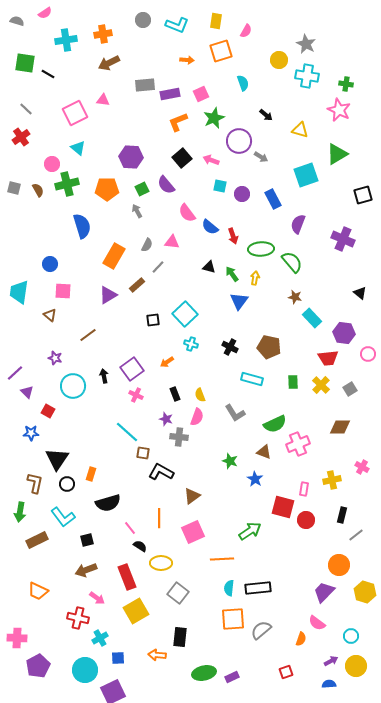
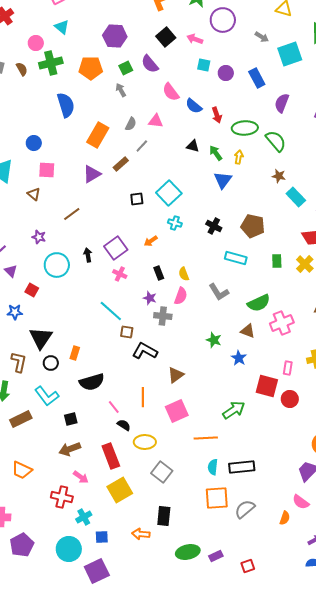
gray arrow: (261, 157) -> (262, 37), moved
red square: (286, 672) -> (248, 566), moved

